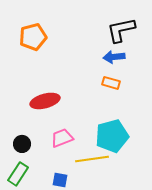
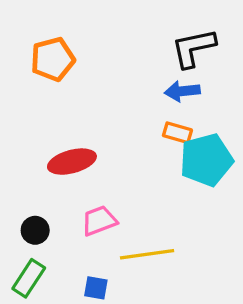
cyan pentagon: (112, 136) -> (206, 160), moved

